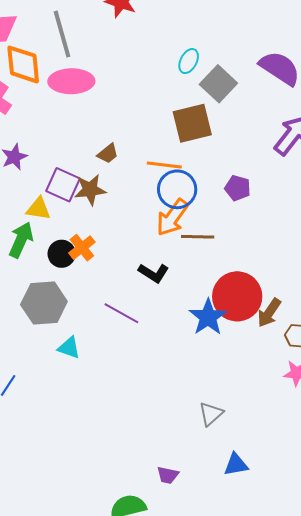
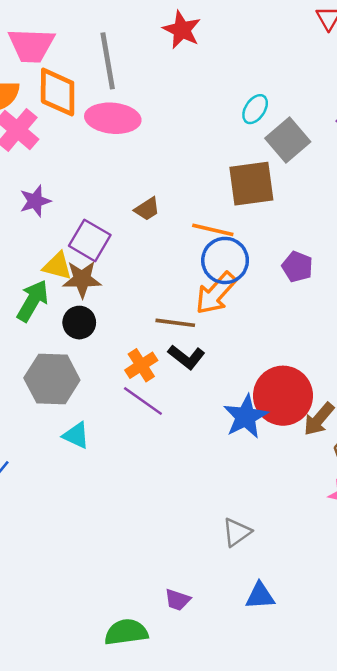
brown star: (90, 190) -> (82, 279), moved
brown line: (198, 237) -> (175, 323), moved
orange cross: (82, 248) -> (141, 365), moved

